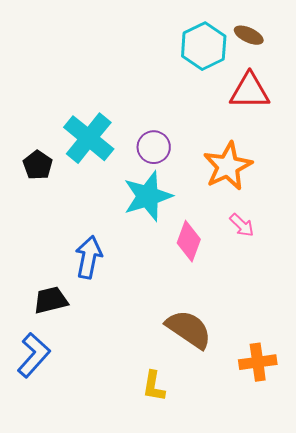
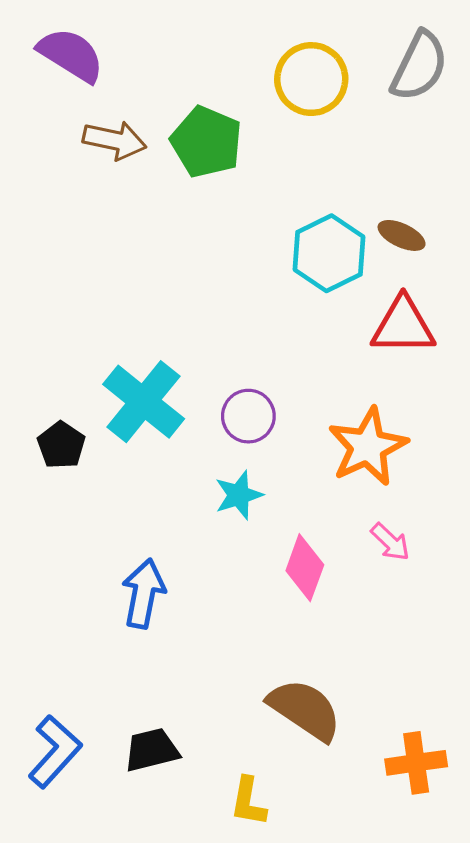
cyan star: (148, 196) -> (239, 495), size x0.6
black trapezoid: (51, 300) -> (152, 750), moved

